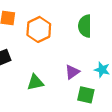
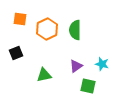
green semicircle: (85, 26) -> (75, 30), moved

